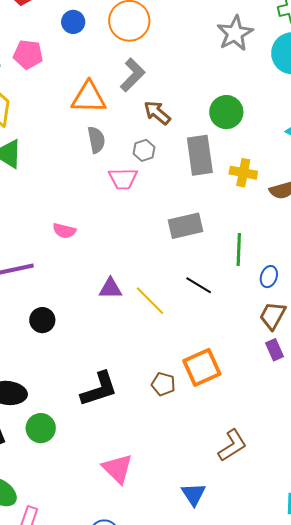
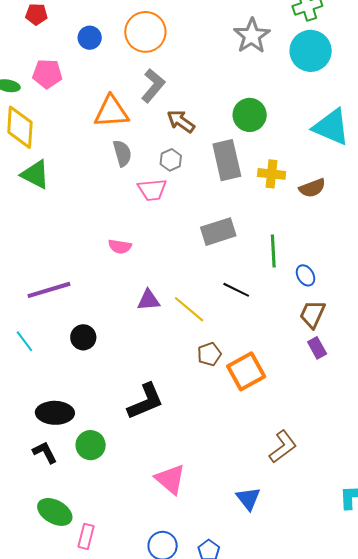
pink semicircle: (64, 231) -> (120, 246), moved
blue ellipse: (269, 277) -> (306, 275), turned -45
brown pentagon: (163, 384) -> (209, 354), moved, turned -30

